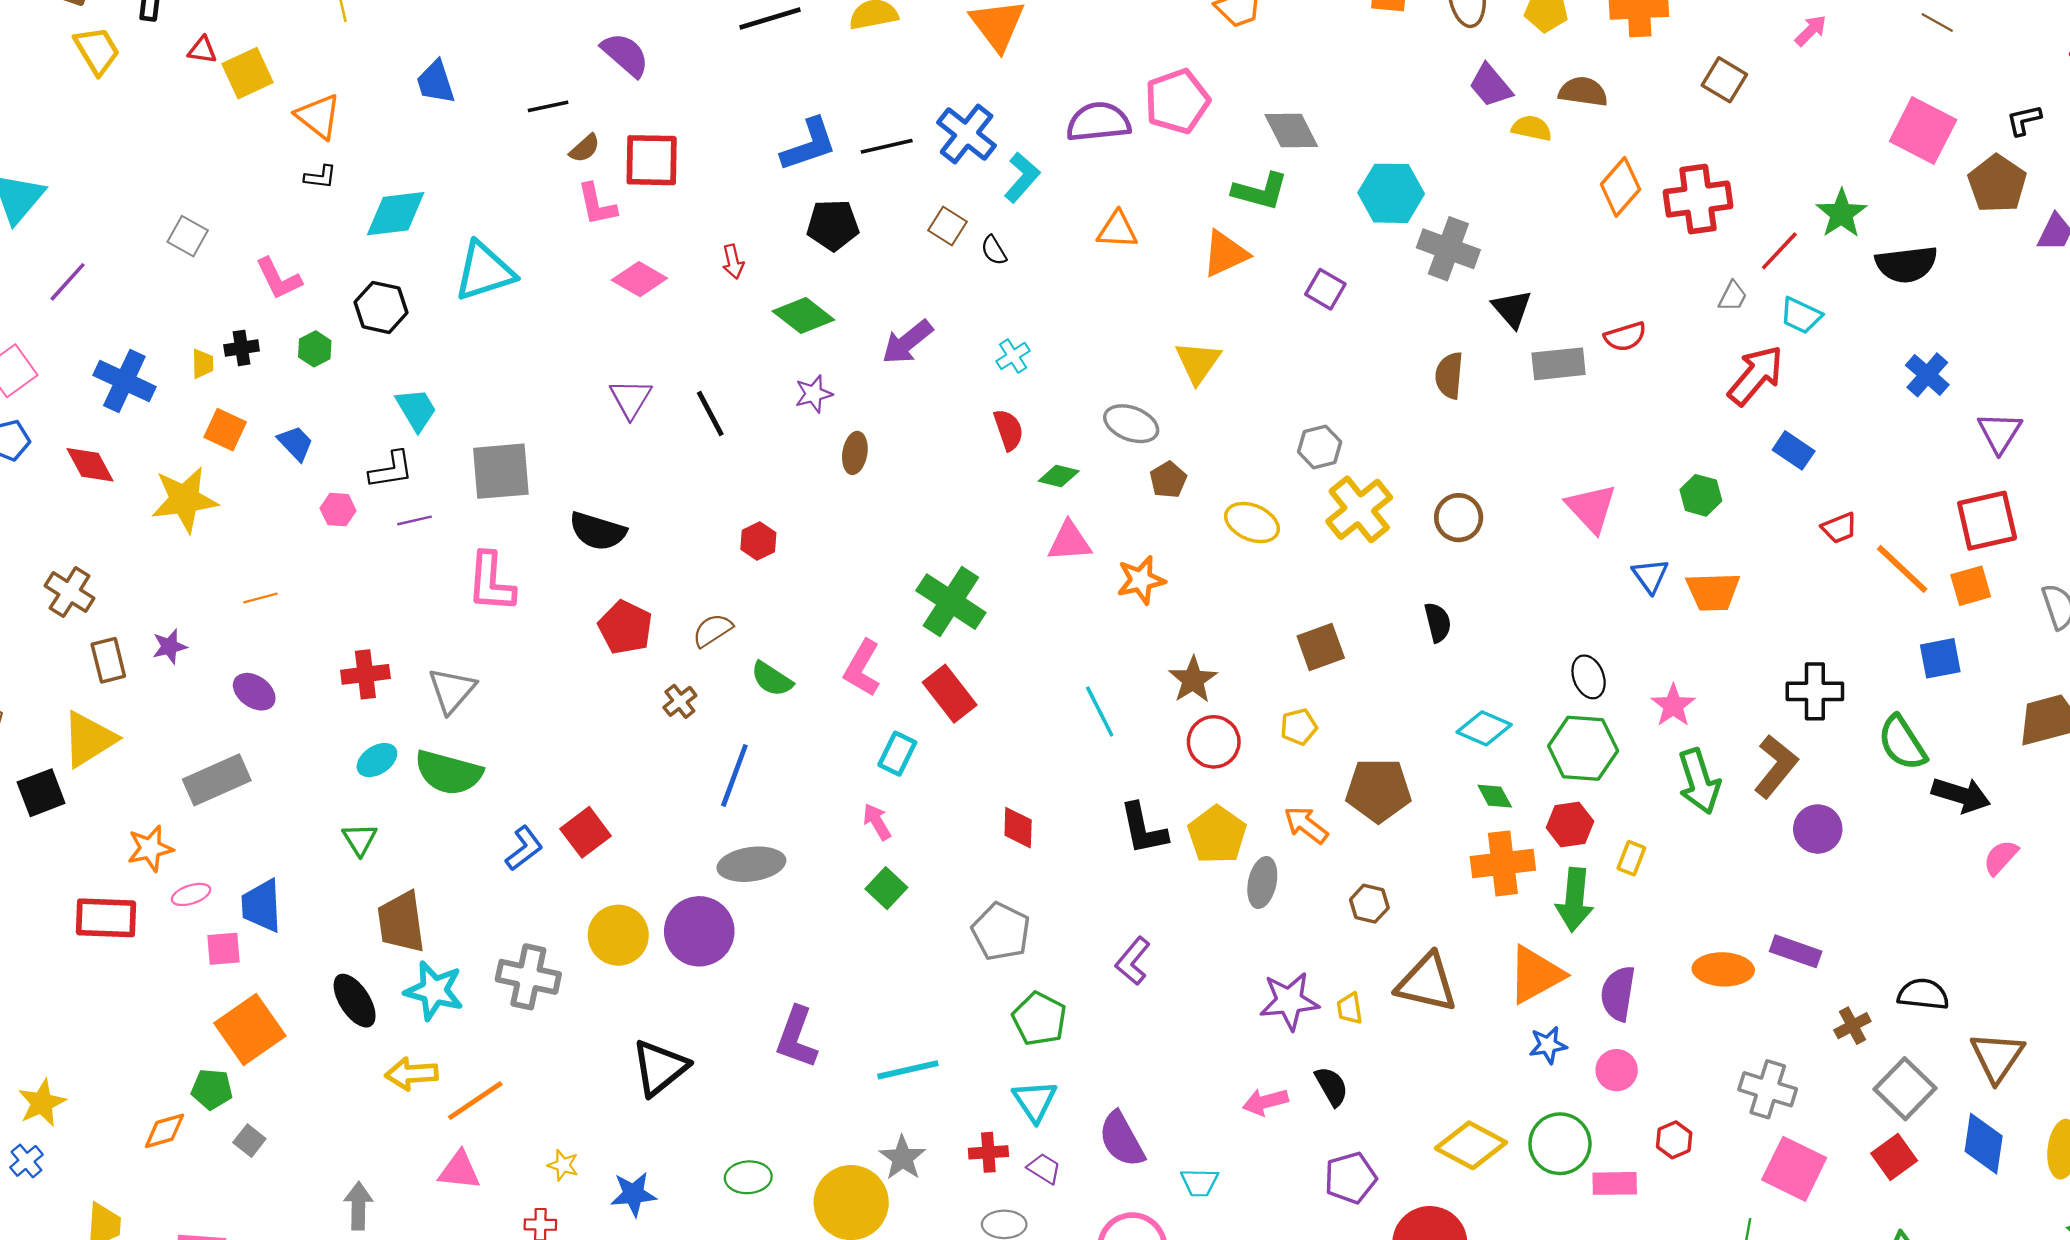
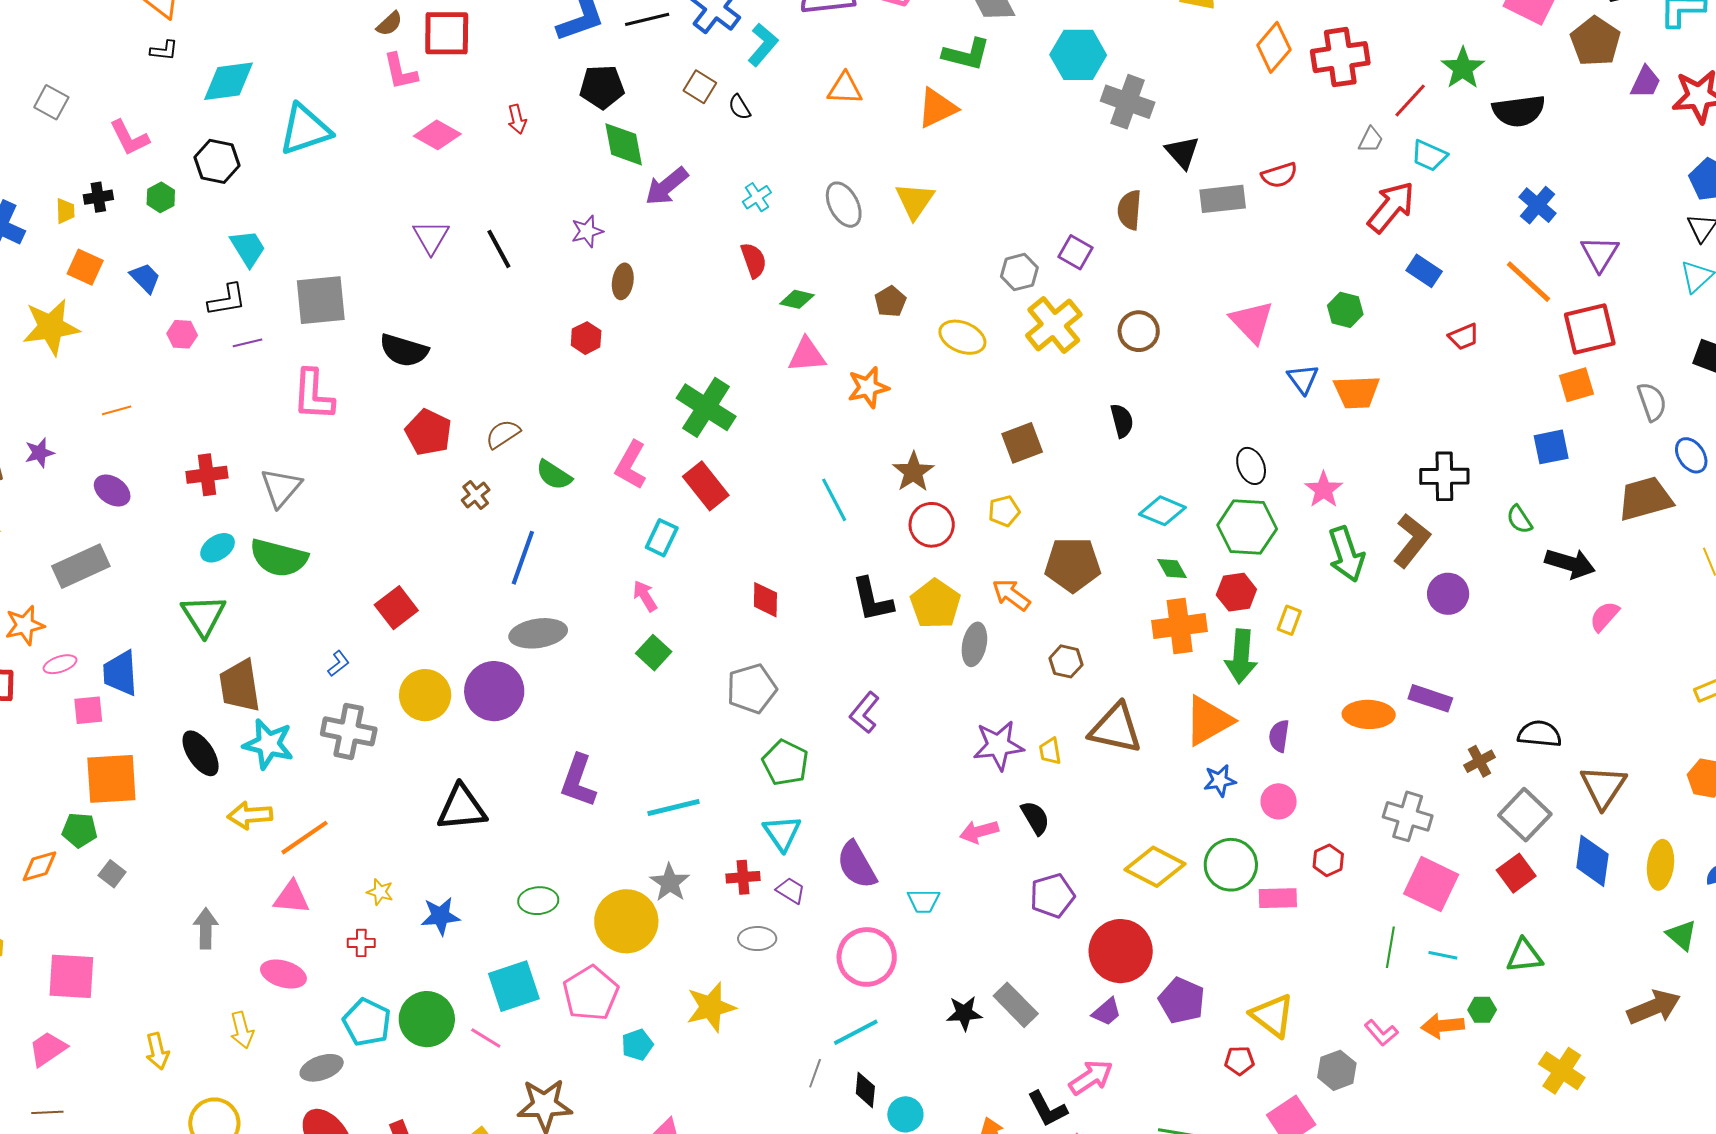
purple square: (1325, 289) -> (1075, 252), moved
green diamond: (803, 316) -> (624, 144), moved, turned 42
gray ellipse: (1131, 424) -> (844, 205), moved, turned 42
red hexagon: (758, 541) -> (586, 338), moved
orange line: (1902, 569) -> (1528, 282), moved
green semicircle: (1902, 743) -> (1519, 519), size x0.6
green triangle: (360, 839) -> (204, 616), size x1.5
blue L-shape: (524, 848) -> (338, 664), moved, size x0.7
gray pentagon: (1001, 932) -> (752, 689), turned 30
purple semicircle: (1618, 993) -> (1279, 736), size x0.7
orange square: (250, 1029) -> (111, 779), turned 32
black triangle: (660, 1068) -> (462, 808), turned 34

